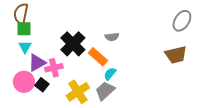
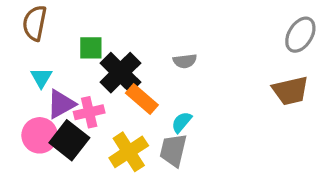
green square: (24, 29) -> (91, 48), moved
orange rectangle: (98, 57) -> (142, 99), moved
black square: (42, 85) -> (69, 140), size x1.6
gray trapezoid: (105, 91) -> (173, 150), turned -35

